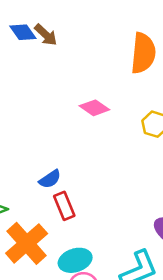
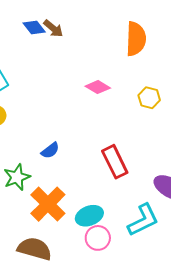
blue semicircle: (50, 179) -> (50, 151), moved
red rectangle: (64, 206) -> (115, 162), moved, size x1.4

